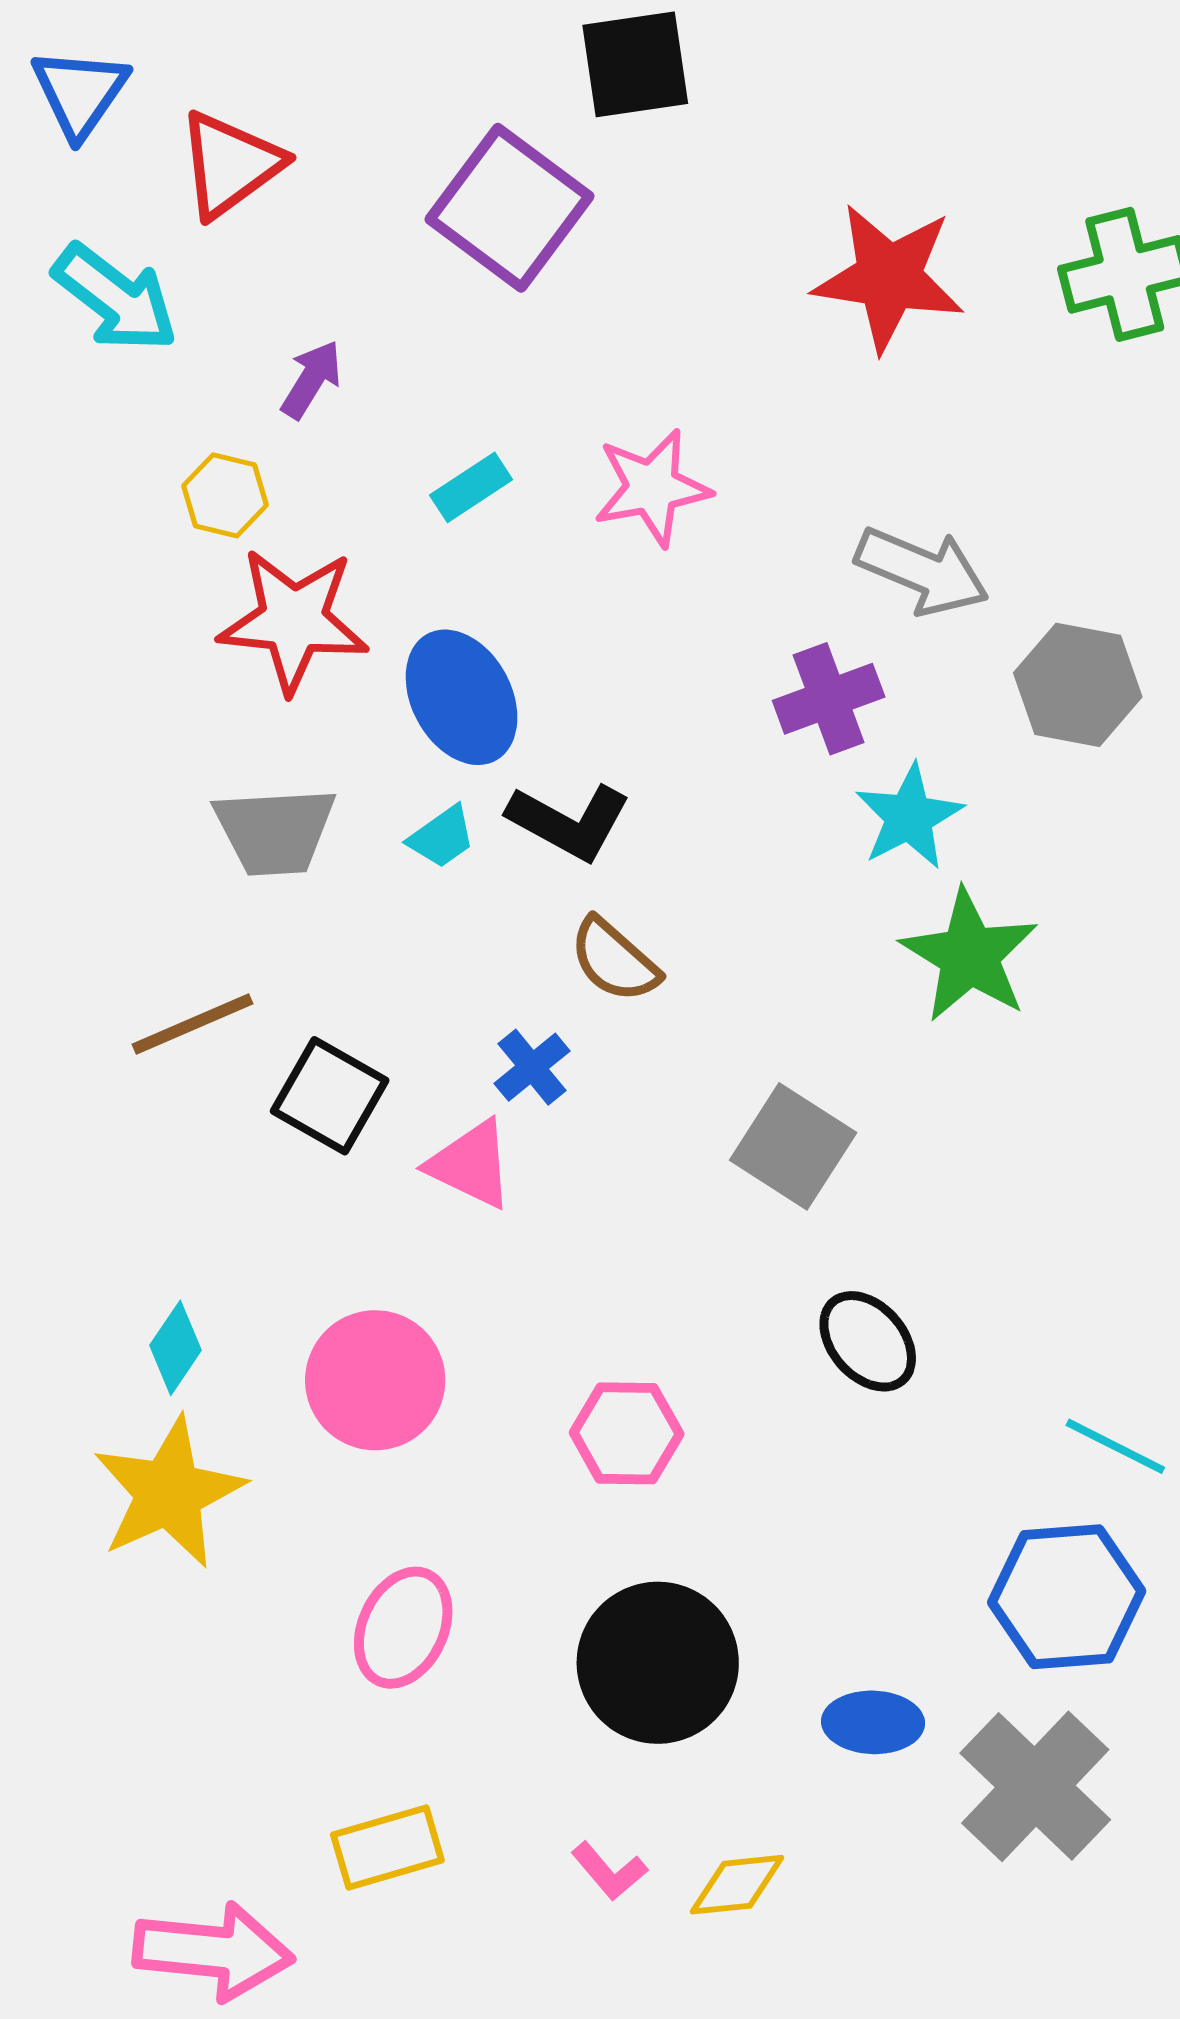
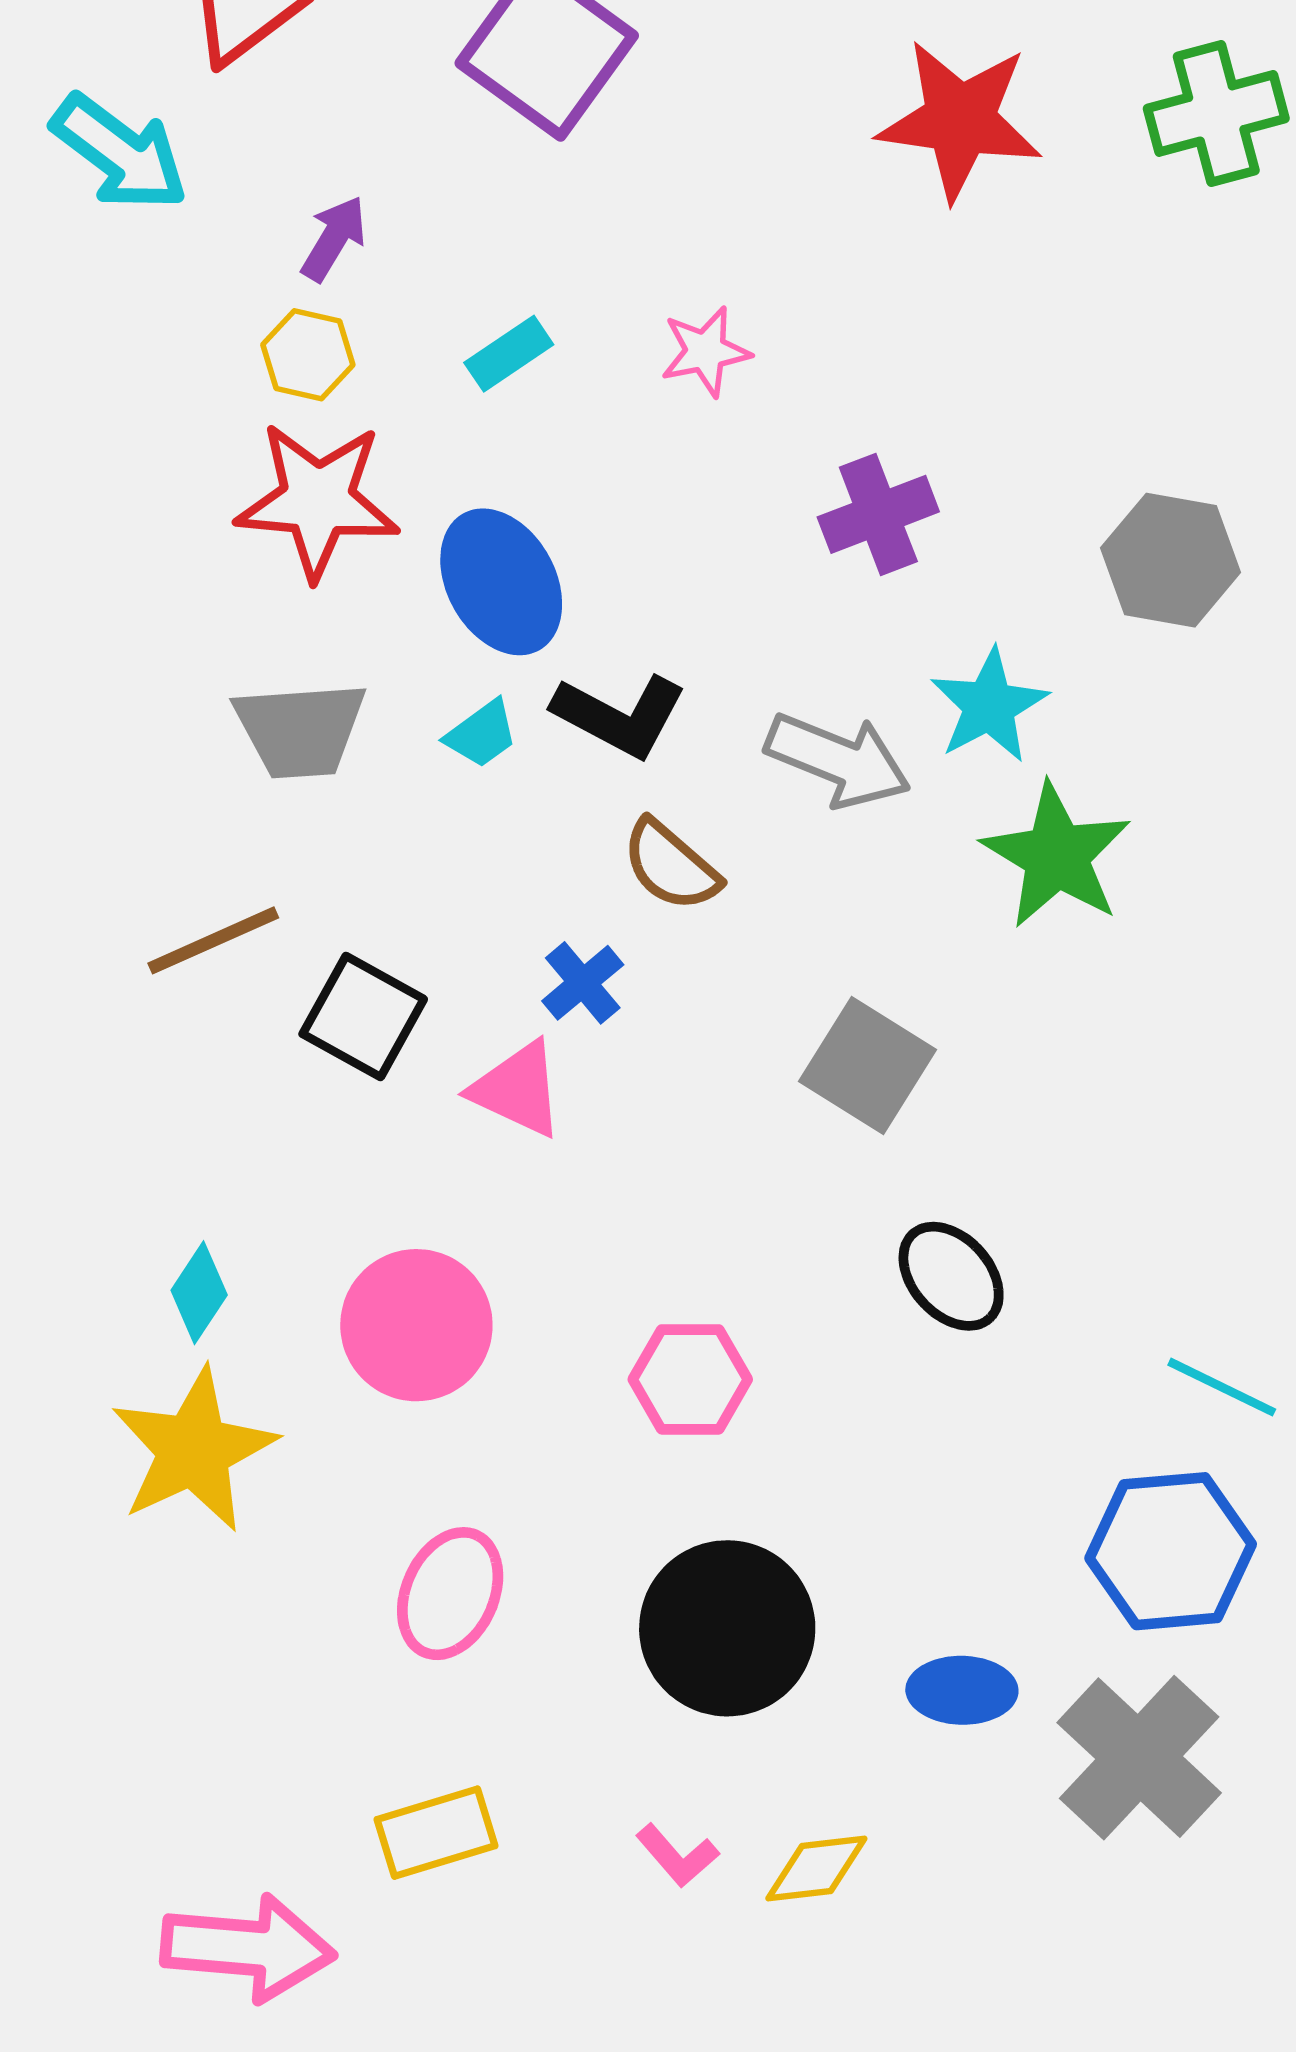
pink star: (652, 488) -> (705, 351), size x0.7
yellow hexagon: (225, 495) -> (308, 355), moved
gray arrow: (922, 571) -> (838, 760), moved
purple cross: (829, 699) -> (878, 514), moved

